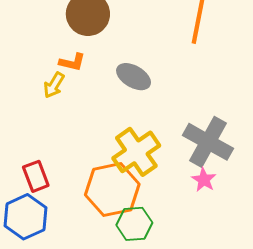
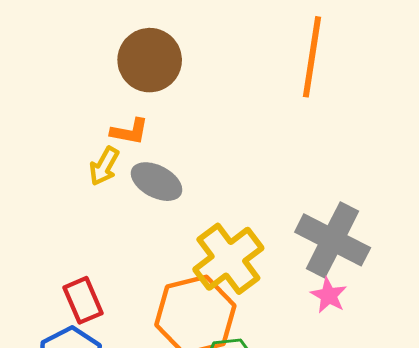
gray ellipse: (134, 77) -> (157, 182), moved

